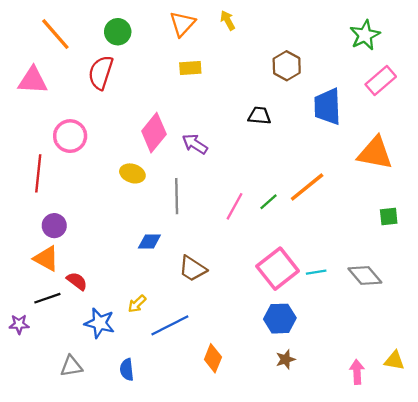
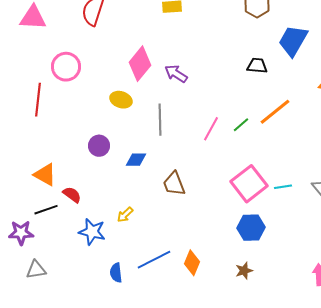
blue trapezoid: (327, 107) -> (293, 41), turned 32
black trapezoid: (259, 116) -> (257, 66), moved
purple circle: (54, 226) -> (99, 146), moved
brown trapezoid: (193, 269) -> (174, 184), turned 36
purple star: (19, 324) -> (21, 233), size x1.4
blue line: (170, 325) -> (154, 260), moved
brown star: (286, 359) -> (244, 271), moved
gray triangle: (71, 366) -> (36, 270), moved

